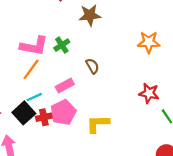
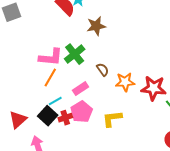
orange star: (149, 42) -> (125, 82), moved
green cross: (62, 45) -> (75, 54), size x1.5
red star: (149, 93) -> (154, 88), size x1.4

